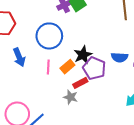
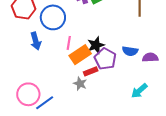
blue circle: (49, 36) -> (53, 17), moved
pink line: (48, 67) -> (69, 43), moved
orange rectangle: (67, 67) -> (80, 55), size x1.5

